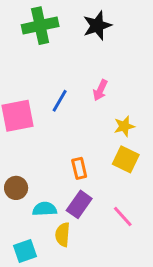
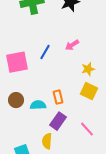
pink arrow: (100, 90) -> (72, 45), turned 32
brown circle: (16, 188) -> (16, 100), moved
cyan semicircle: (45, 209) -> (38, 105), moved

